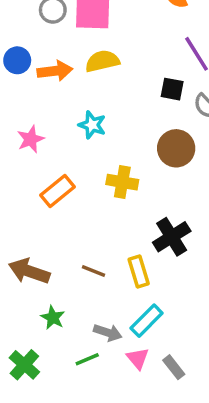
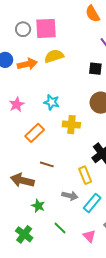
cyan star: (92, 125) -> (52, 102), moved
brown line: (93, 271) -> (47, 164), moved
gray arrow: (108, 333) -> (70, 196), moved
pink triangle: (138, 358) -> (89, 236), moved
green line: (87, 359) -> (60, 228), turned 72

